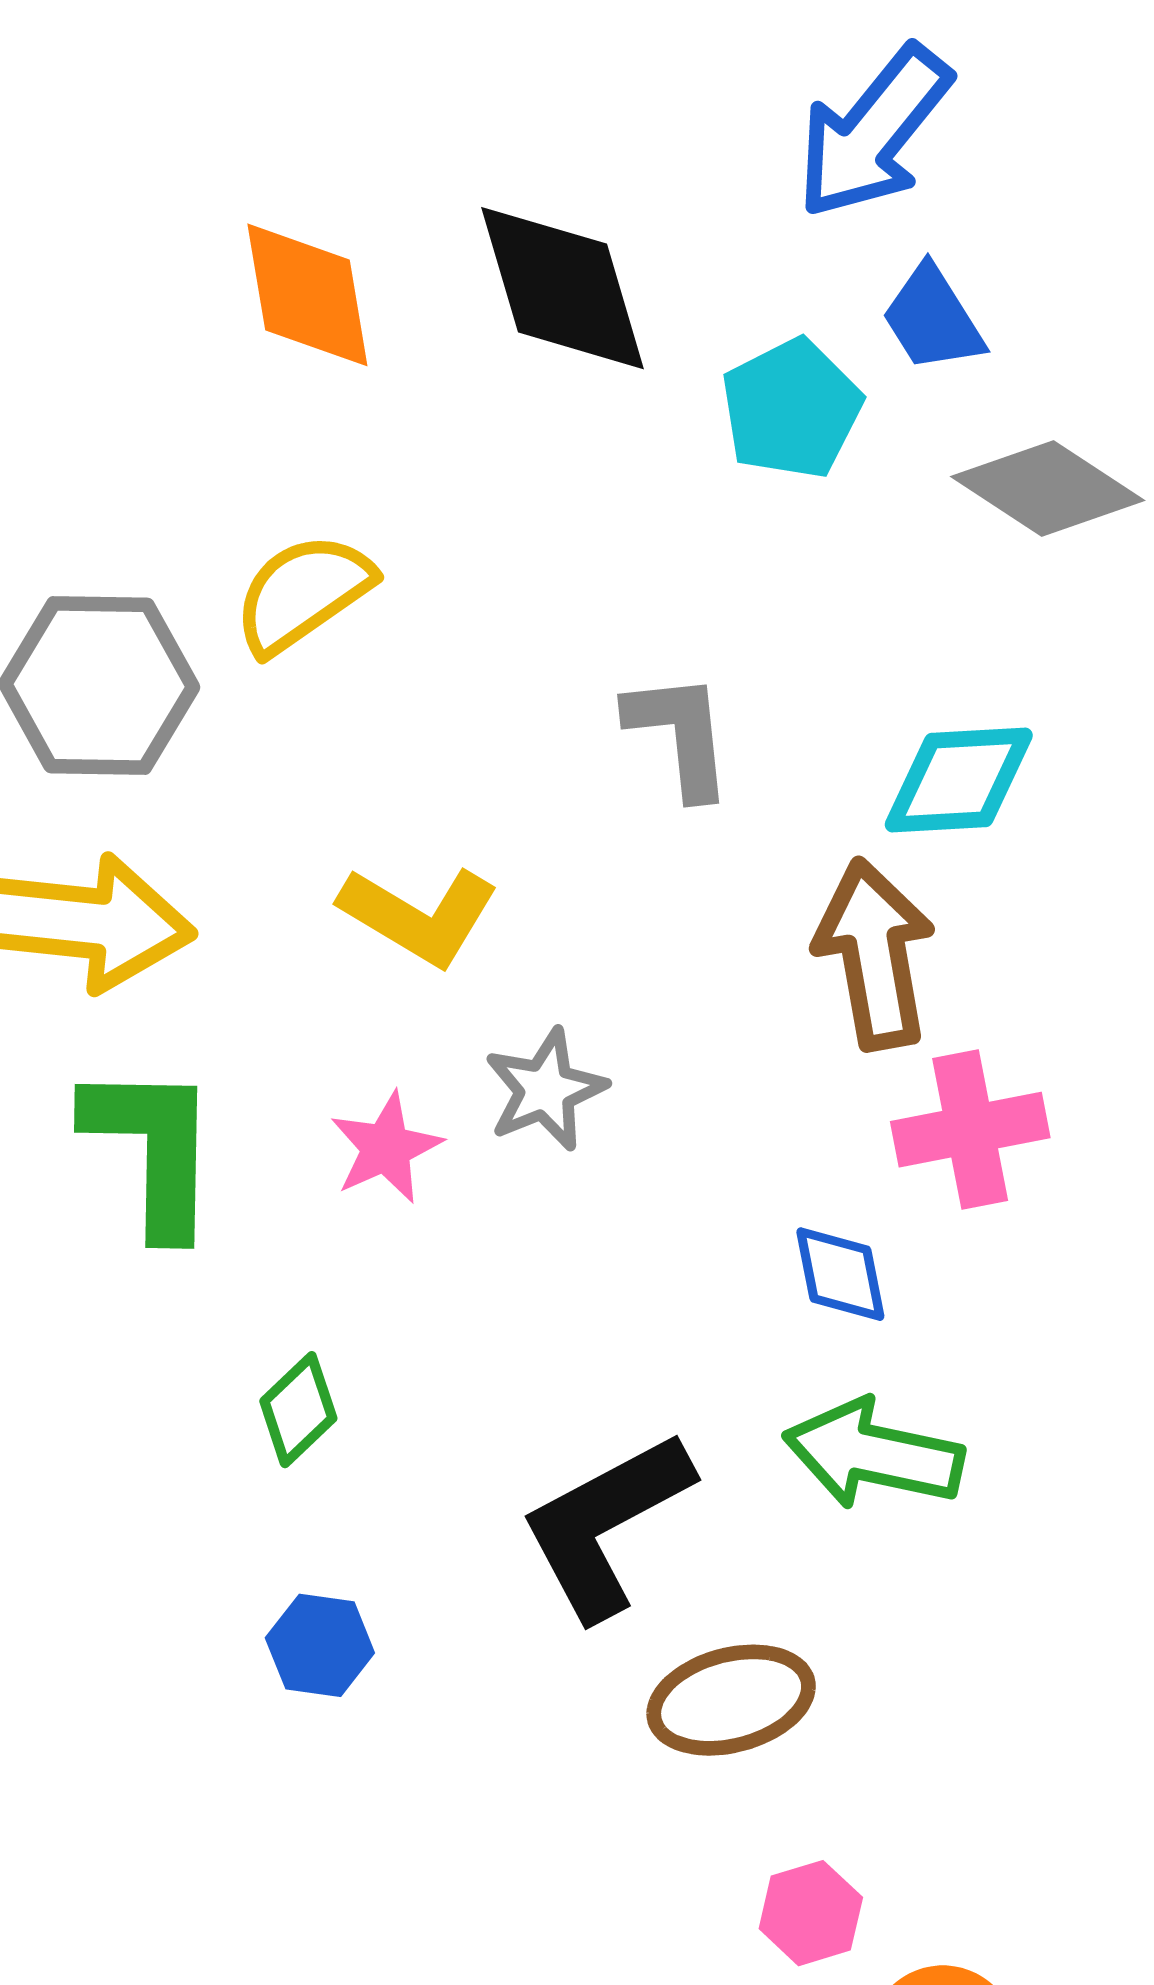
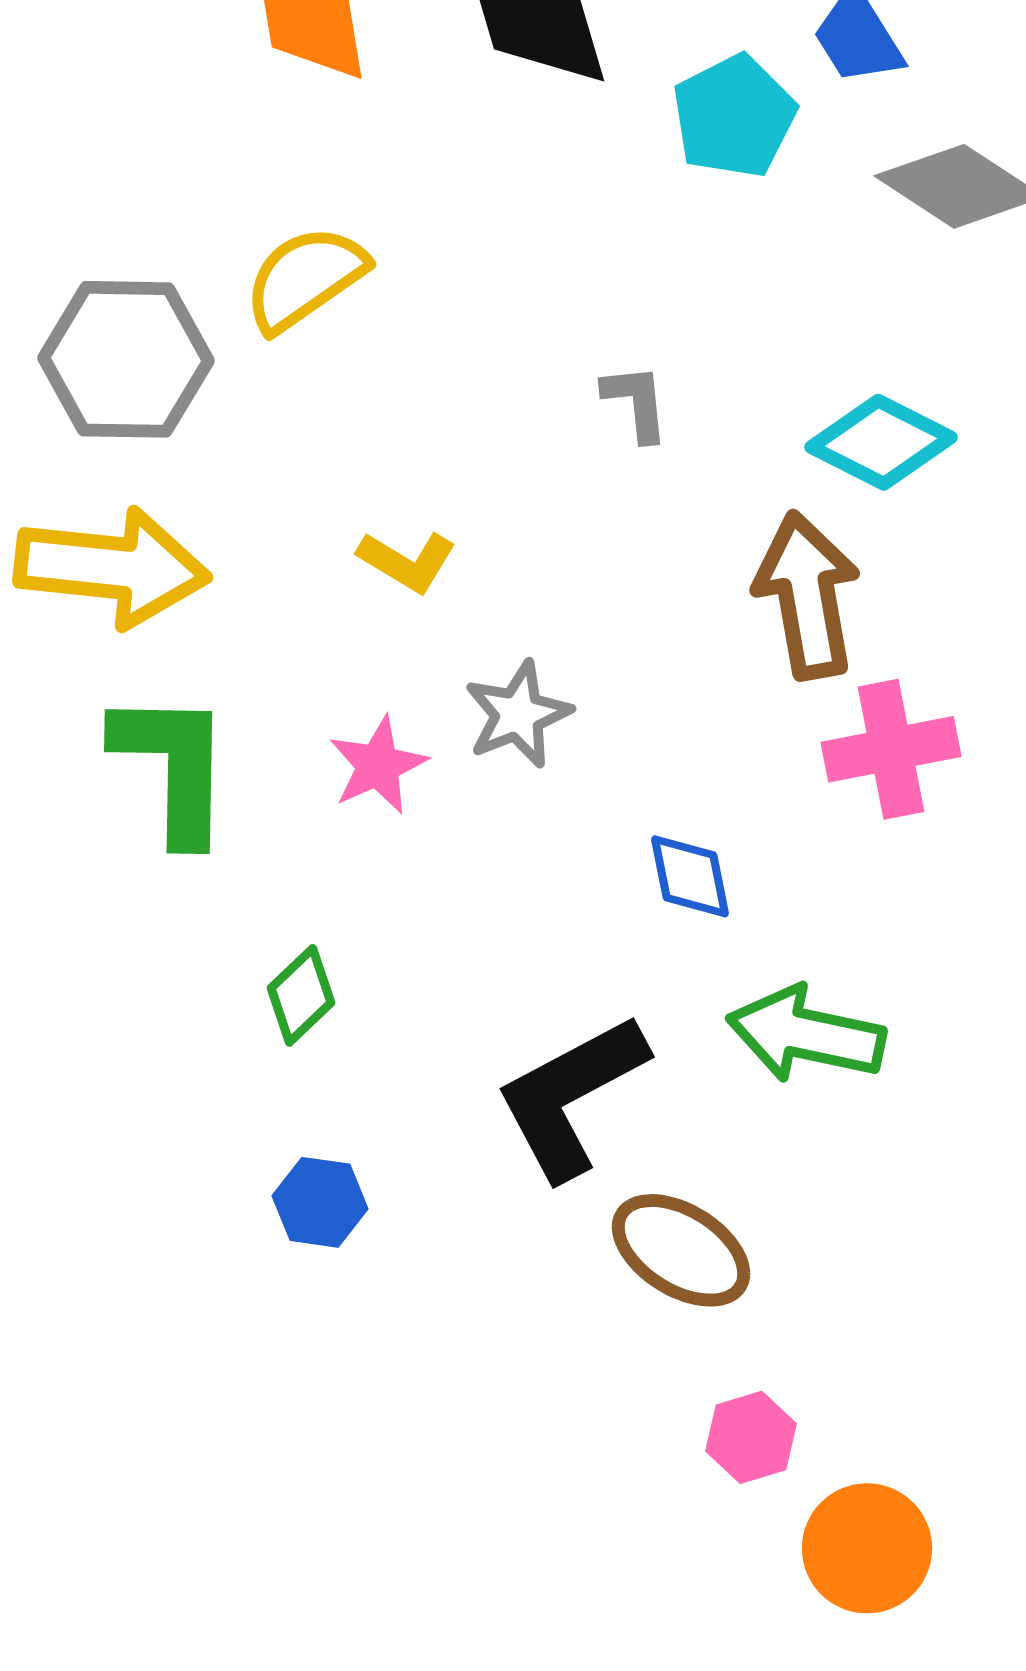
gray L-shape: (680, 734) -> (636, 402), size x0.7
cyan diamond: (959, 780) -> (881, 442), turned 30
yellow L-shape: (419, 916) -> (407, 561), size x0.7
blue diamond: (840, 1274) -> (690, 876), moved
brown ellipse: (731, 1700) -> (681, 1250), turned 47

